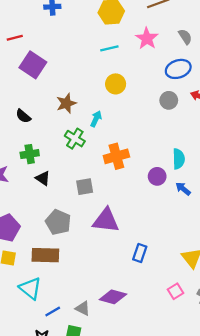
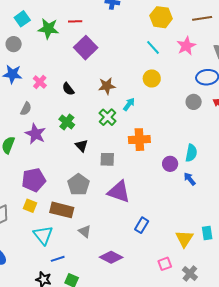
cyan line: (109, 48) -> (153, 47), turned 49
green cross: (30, 154) -> (67, 122), turned 35
black triangle: (43, 178) -> (81, 146), moved
gray triangle: (83, 308) -> (85, 231), moved

